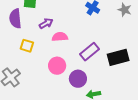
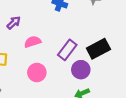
purple arrow: (46, 23) -> (14, 23), moved
purple circle: (78, 79) -> (81, 70), moved

